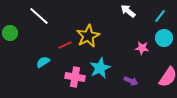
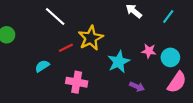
white line: (39, 16) -> (55, 16), moved
cyan circle: (164, 38) -> (170, 57), moved
cyan star: (100, 68) -> (119, 62), moved

